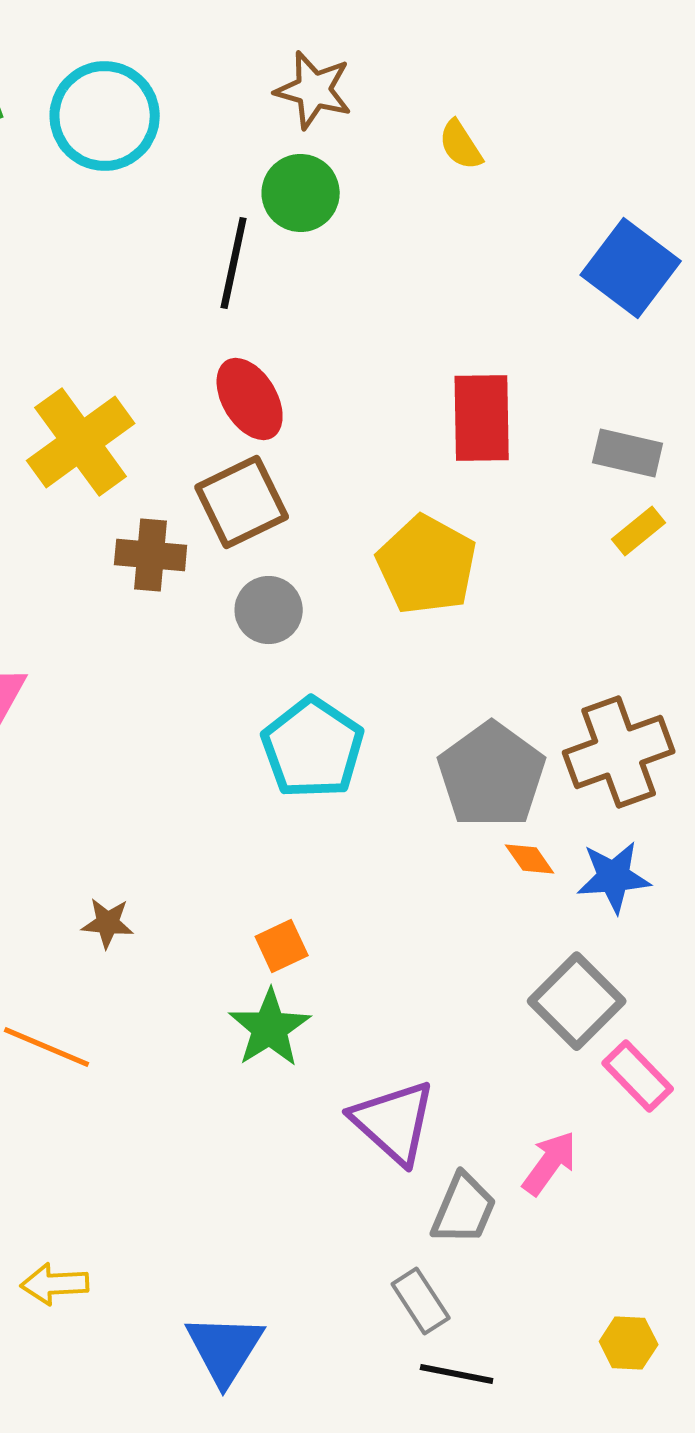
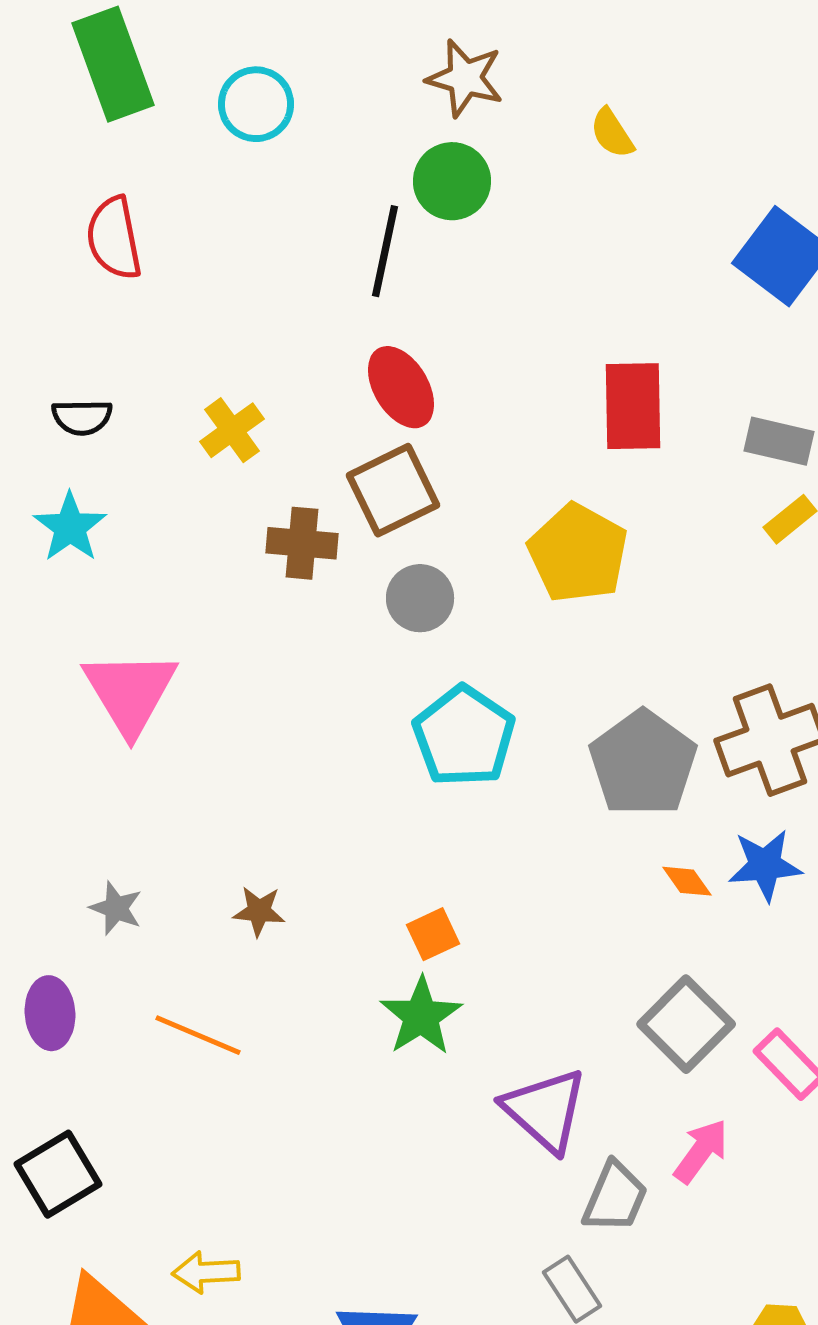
cyan circle: (105, 116) -> (256, 104), size x0.7
yellow cross: (81, 442) -> (232, 430), size x0.6
orange diamond: (530, 859) -> (687, 881), moved
gray square: (577, 1001) -> (686, 1024), moved

